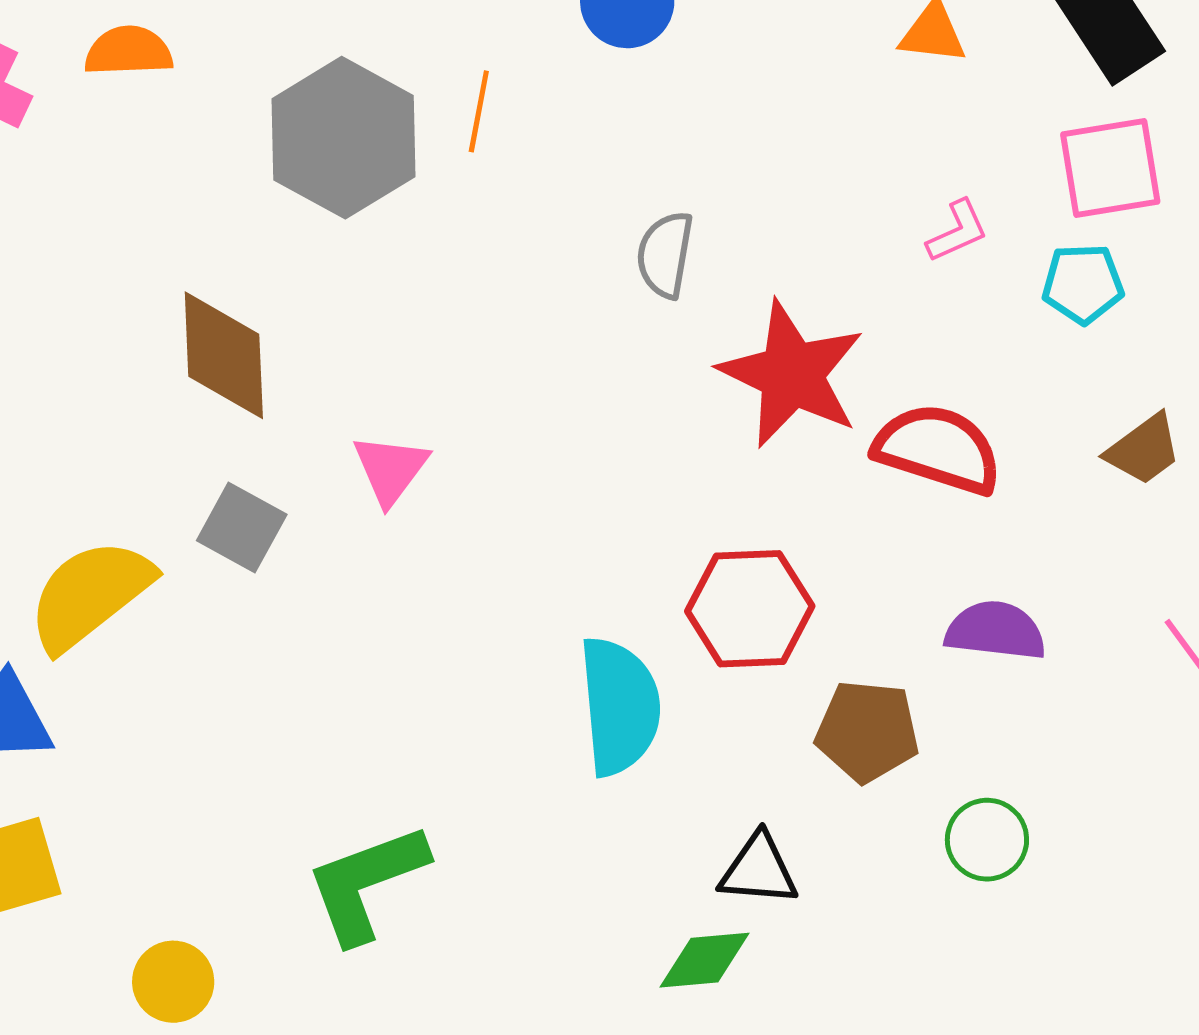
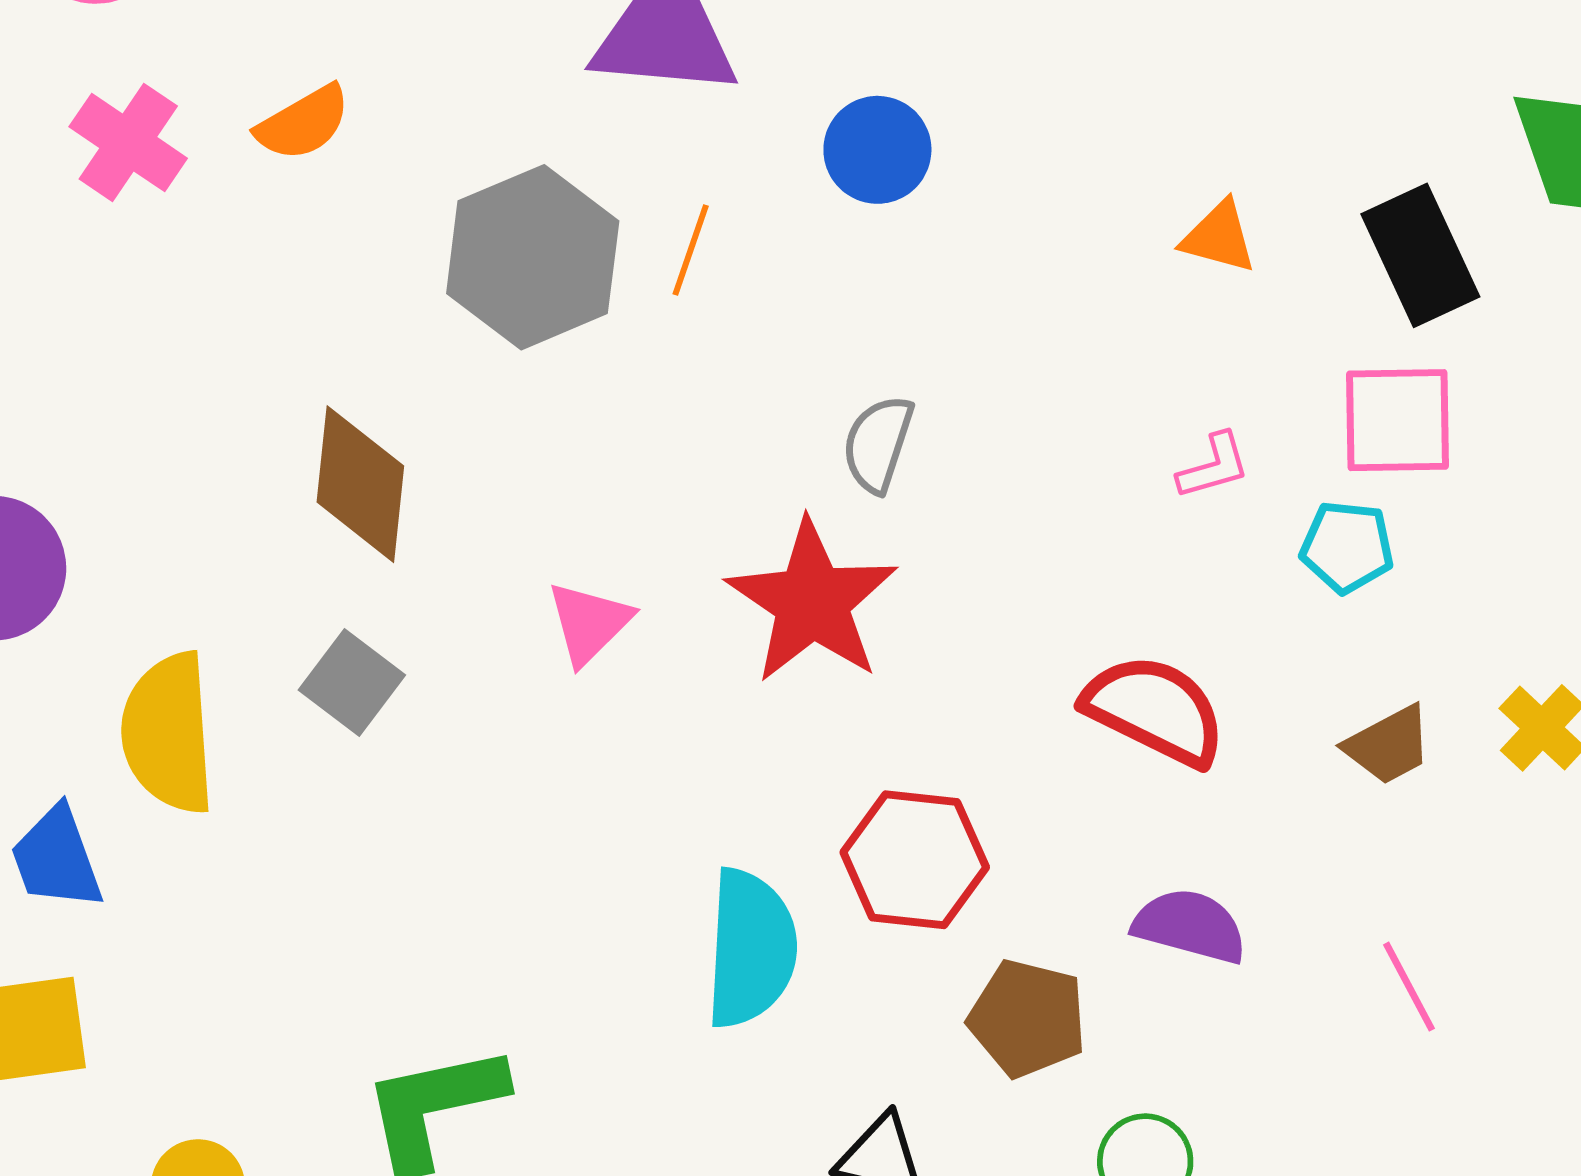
orange semicircle: (129, 51) -> (303, 123), turned 144
red star: (792, 374) -> (812, 602), moved
pink triangle: (390, 469) -> (589, 623), moved
yellow semicircle: (90, 595) -> (168, 733), turned -64

